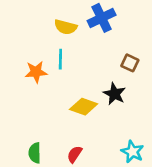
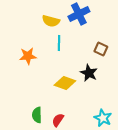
cyan line: (60, 59) -> (59, 43), moved
green semicircle: (35, 153) -> (37, 115), moved

